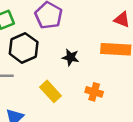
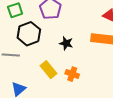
orange cross: (94, 92) -> (72, 74), moved

